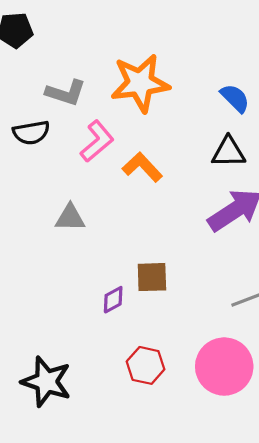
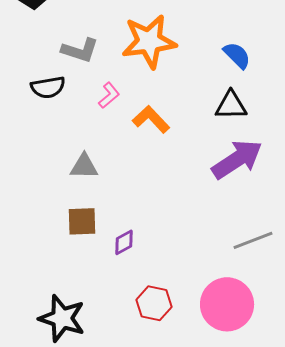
pink L-shape: (97, 141) -> (109, 95), size x0.7
brown square: (152, 277) -> (82, 221), moved

